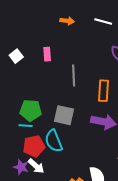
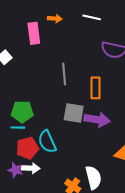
pink rectangle: (47, 54) -> (34, 33), moved, size x1.5
gray square: (64, 115) -> (74, 113), moved
white arrow: (36, 166) -> (31, 168), turned -36

